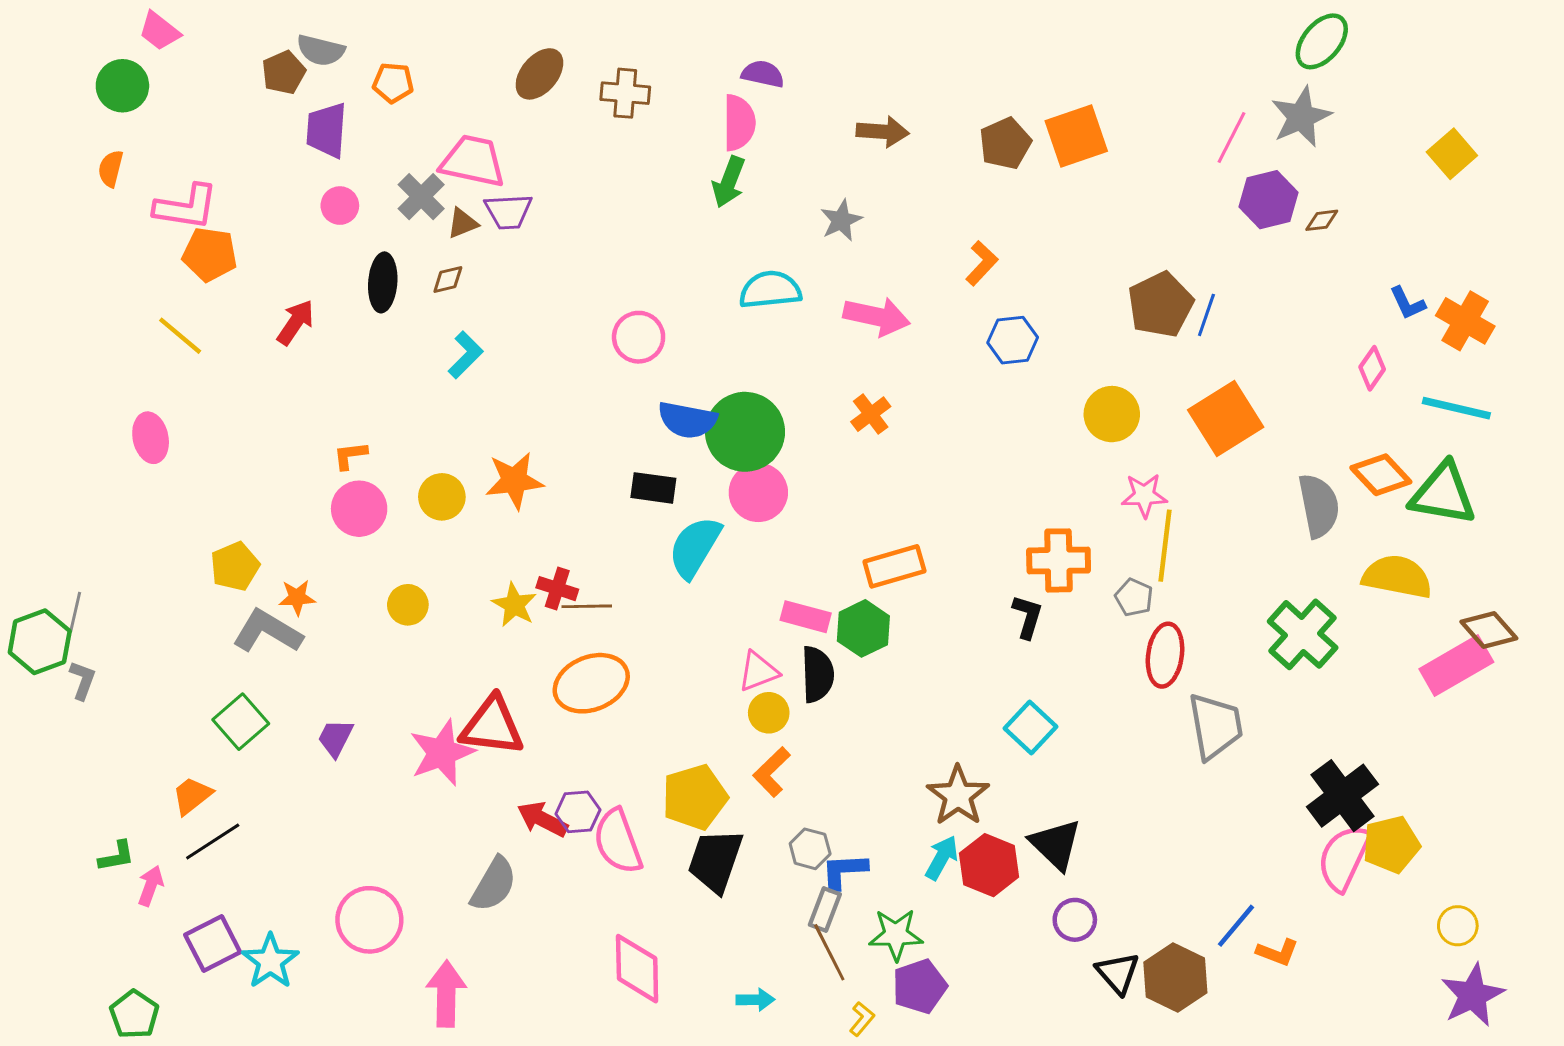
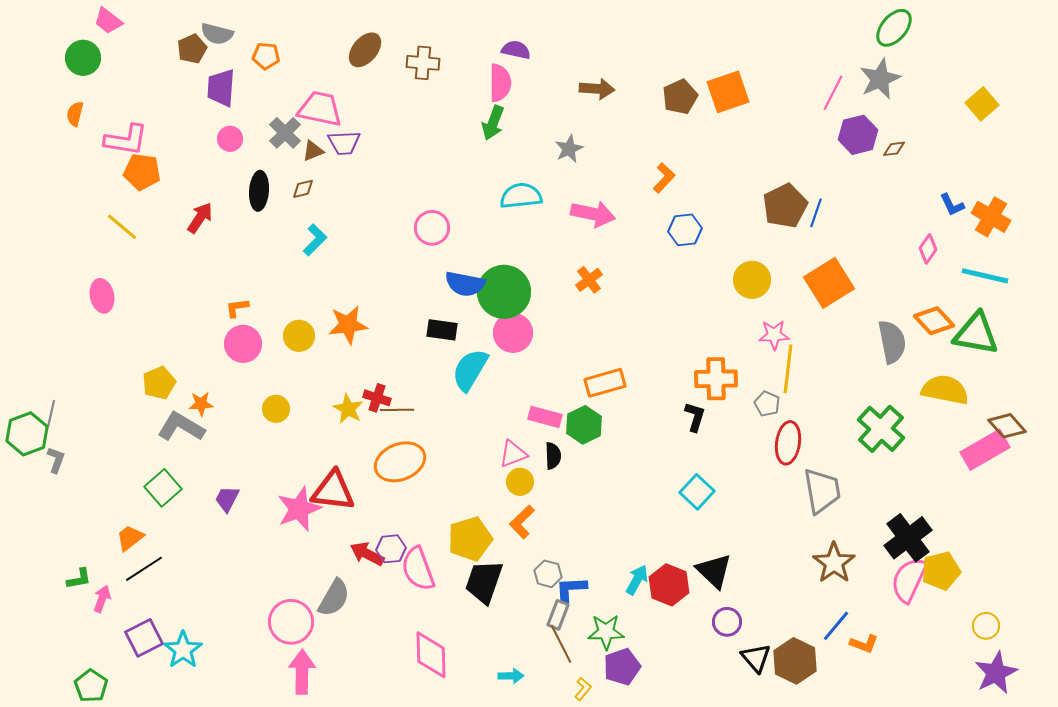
black semicircle: (817, 674) -> (553, 456), size x0.7
brown star: (958, 796) -> (834, 563), moved
pink circle: (369, 920) -> (291, 622), moved

